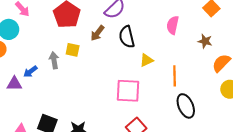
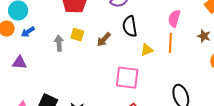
brown arrow: (97, 33) -> (104, 39), moved
blue arrow: (30, 72) -> (28, 32), moved
orange line: (175, 76) -> (170, 43), moved

